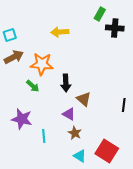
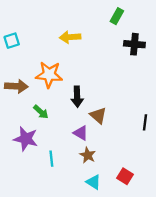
black cross: (115, 28) -> (134, 44), moved
brown arrow: (14, 57) -> (16, 86), moved, turned 30
green arrow: (33, 86) -> (41, 112), moved
red square: (107, 151) -> (125, 176), size x0.6

